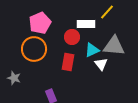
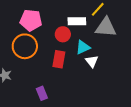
pink pentagon: (40, 23) -> (31, 20), turned 30
gray triangle: (114, 46) -> (106, 27), moved

